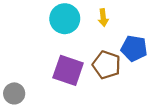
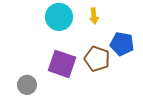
gray circle: (14, 93) -> (27, 85), moved

